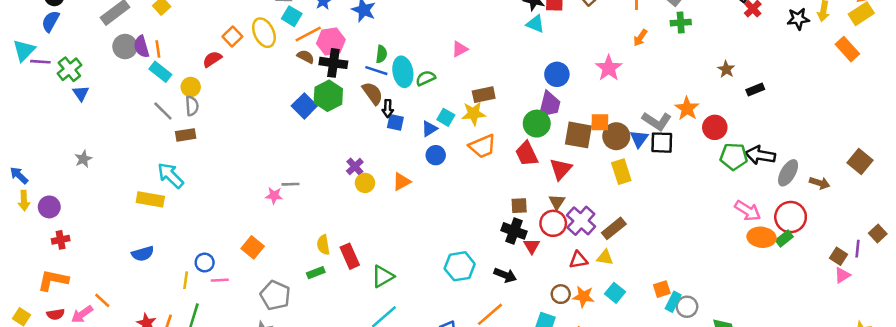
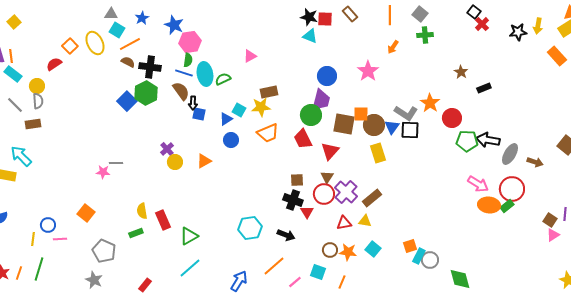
pink hexagon: (331, 41) -> (190, 42), moved

